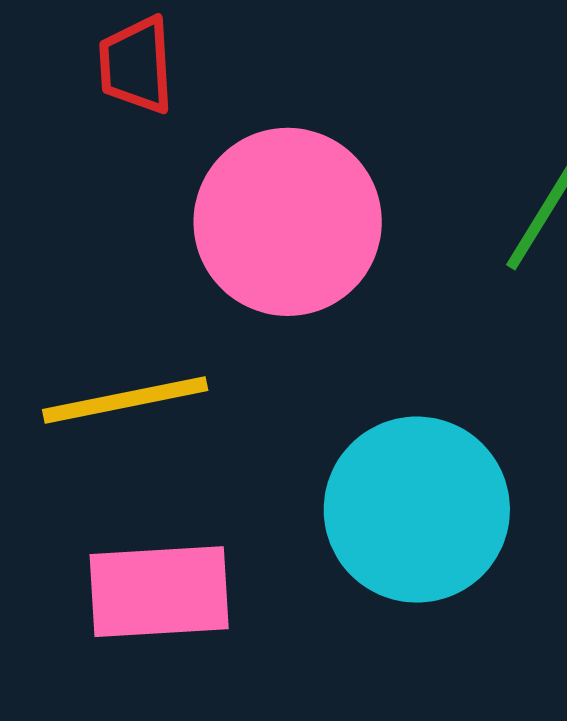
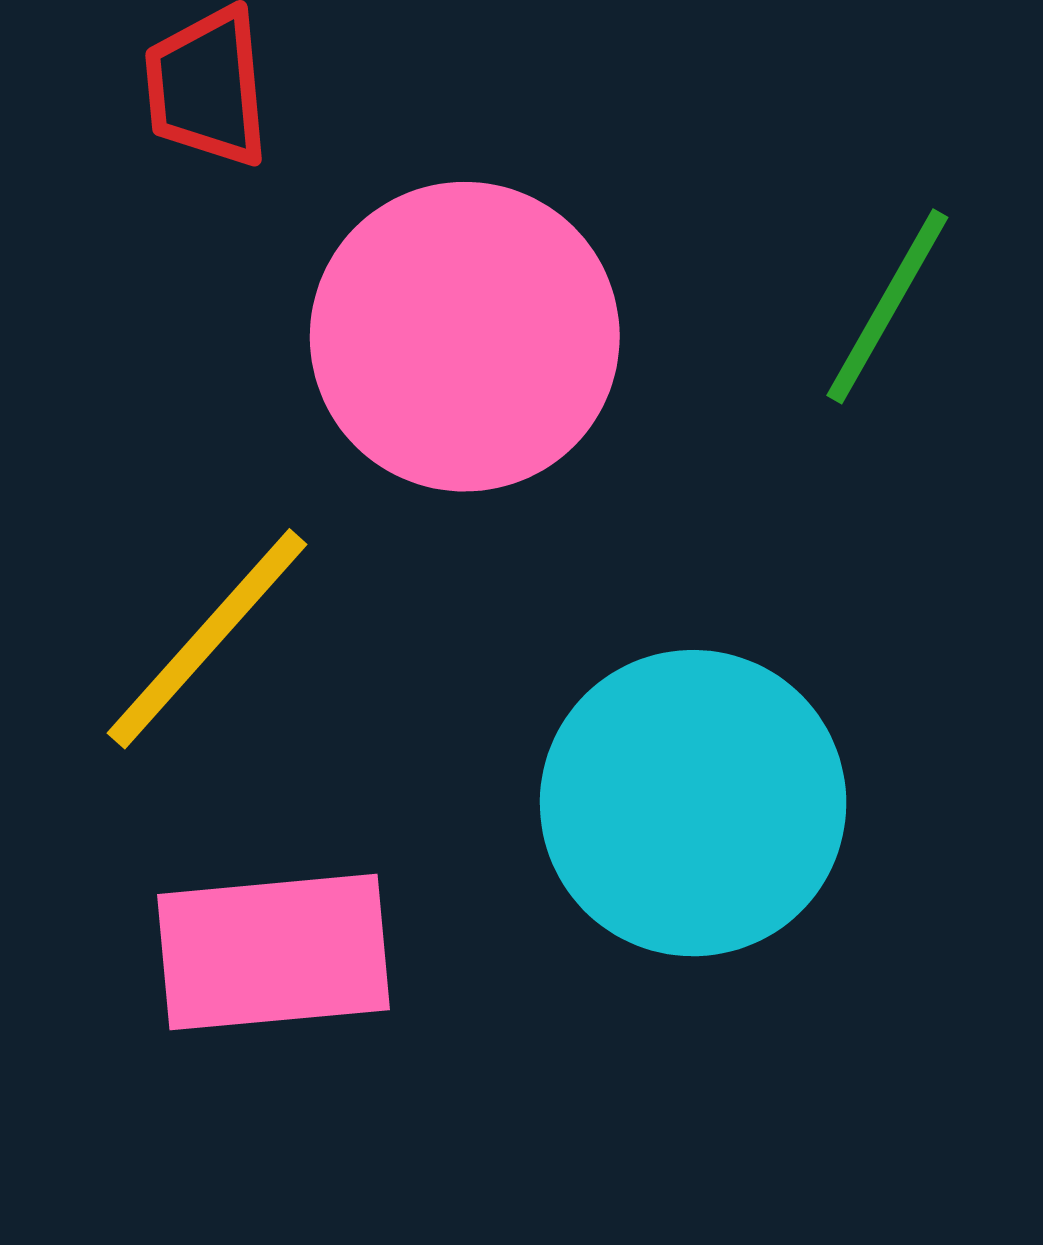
yellow line: (125, 400) -> (207, 639), turned -35

